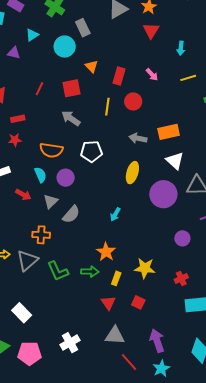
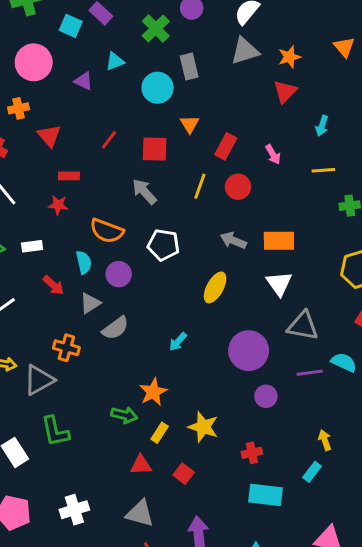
purple circle: (163, 194) -> (249, 351), moved
green L-shape: (58, 271) -> (55, 431), moved
red triangle: (108, 303) -> (141, 465), turned 49

